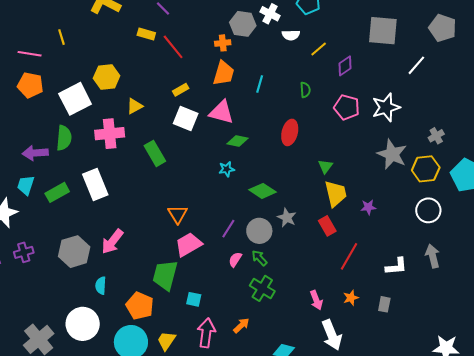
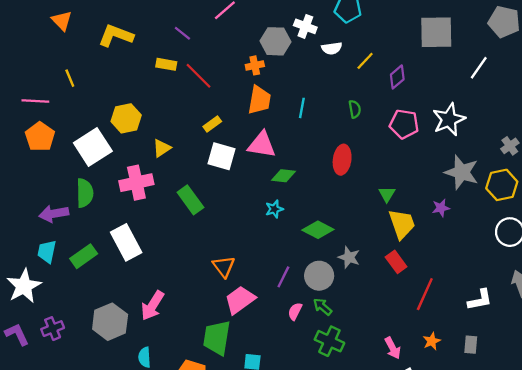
orange pentagon: (30, 85) -> (40, 137), turned 30
purple star: (368, 207) -> (441, 208), moved

